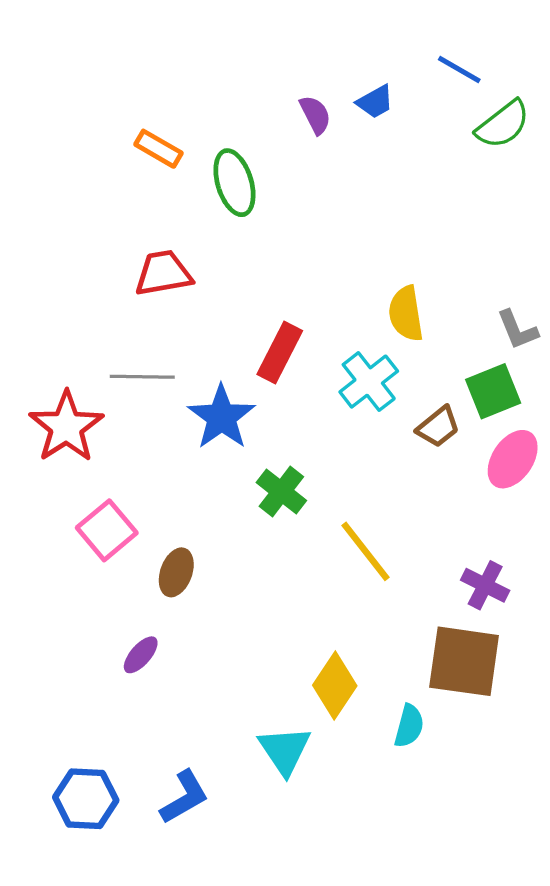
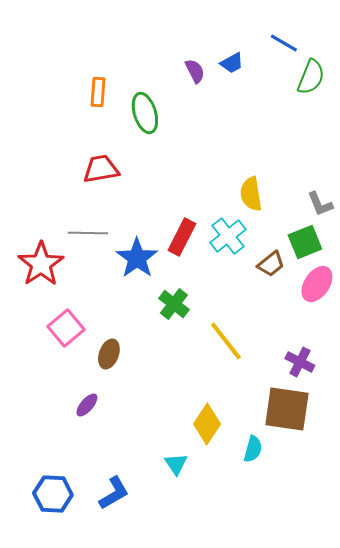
green semicircle: (503, 124) -> (311, 77), turned -30
orange rectangle: (158, 149) -> (98, 92), turned 64
red rectangle: (280, 352) -> (182, 237), moved
cyan triangle: (285, 750) -> (176, 464), size x0.7

